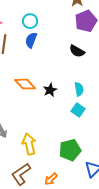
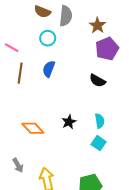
cyan circle: (30, 21) -> (48, 38), moved
orange diamond: (25, 84) -> (33, 128), moved

